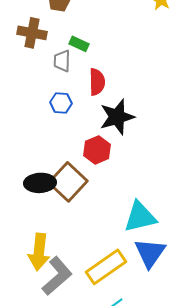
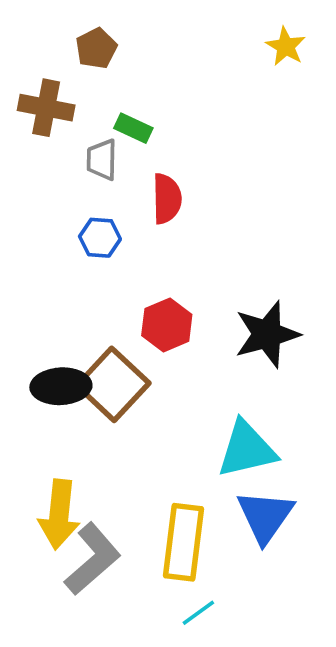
black star: (117, 117) -> (267, 334), moved
yellow rectangle: (106, 267) -> (184, 542), turned -48

